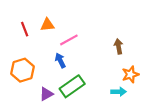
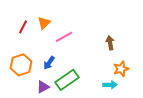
orange triangle: (47, 25) -> (44, 23), turned -40
red line: (25, 29) -> (23, 27), turned 48
blue arrow: (60, 60) -> (49, 63), moved, turned -120

